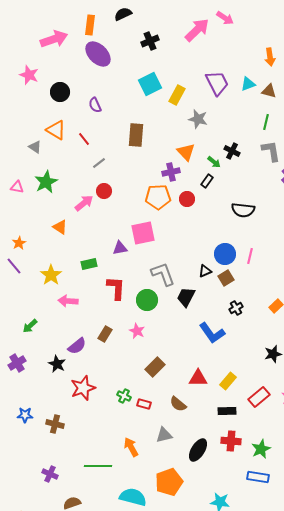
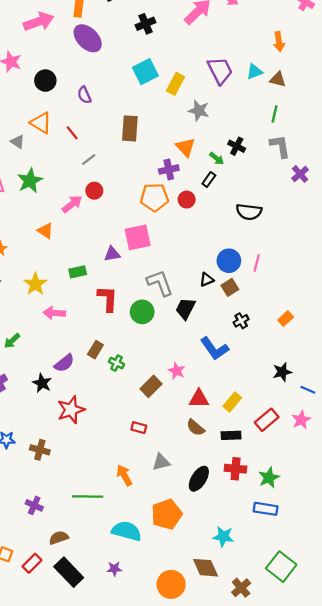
pink star: (137, 331) -> (177, 371), moved
green cross: (124, 396) -> (117, 363), moved
brown semicircle: (178, 404) -> (196, 428), moved

